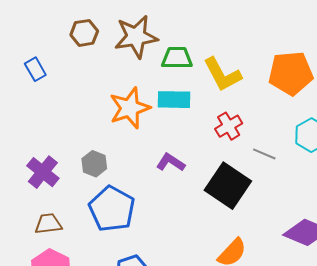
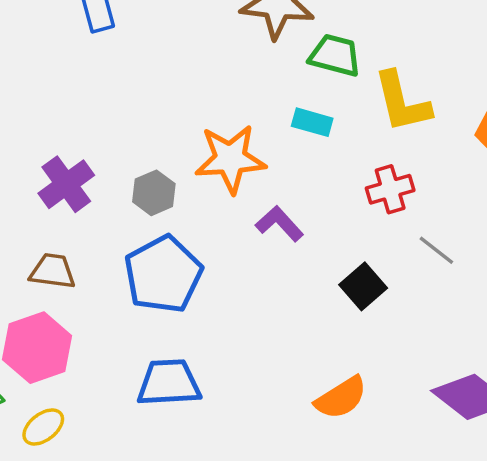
cyan rectangle: (174, 100) -> (312, 122), size x0.7
orange star: (130, 108) -> (230, 159), moved
black square: (228, 186) -> (363, 286), size x0.6

